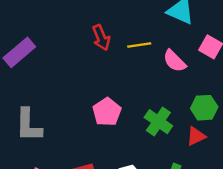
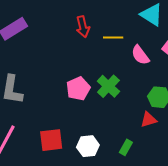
green cross: (158, 122) -> (108, 86), moved

